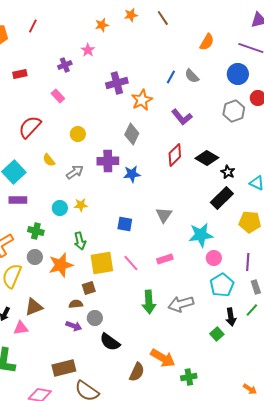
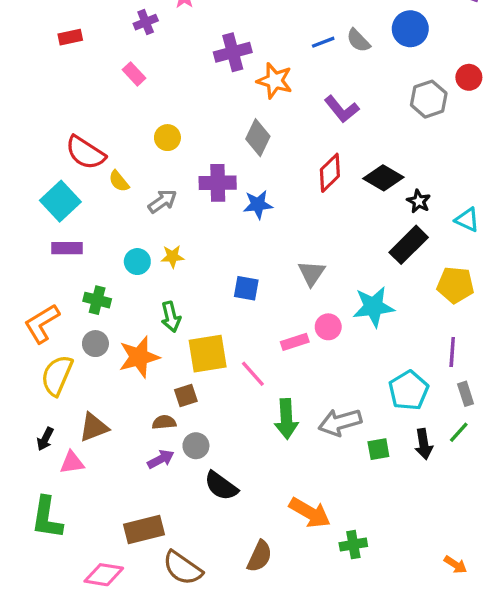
blue circle: (238, 74) -> (410, 29), moved
blue line: (171, 77) -> (323, 42), turned 40
orange star: (142, 100) -> (275, 81), turned -30
red semicircle: (30, 127) -> (85, 153), moved, turned -100
pink circle: (214, 258) -> (328, 327), moved
pink rectangle: (165, 259) -> (295, 342), moved
pink line: (131, 263) -> (253, 374), moved
purple arrow: (74, 326) -> (161, 459), turned -49
green square: (217, 334) -> (378, 449), moved, turned 32
brown semicircle: (137, 372) -> (260, 556), moved

